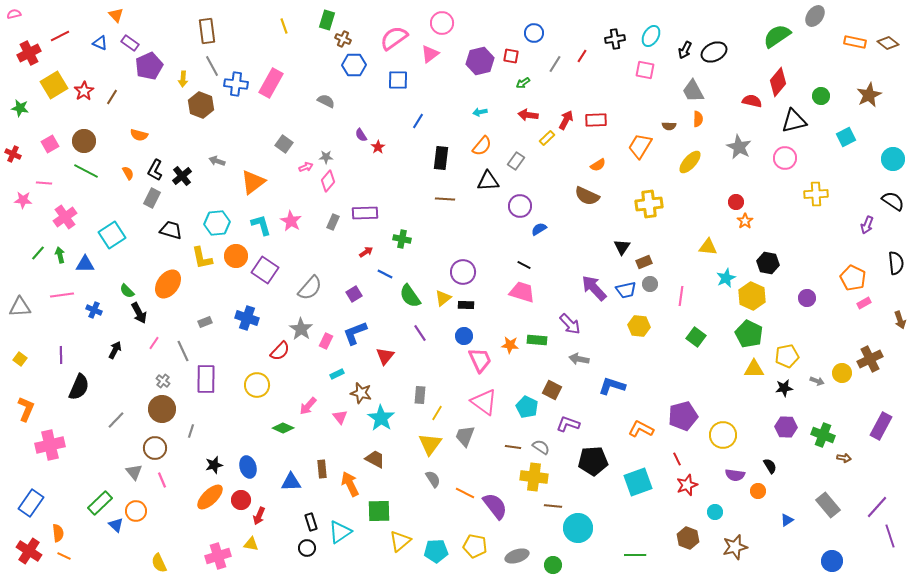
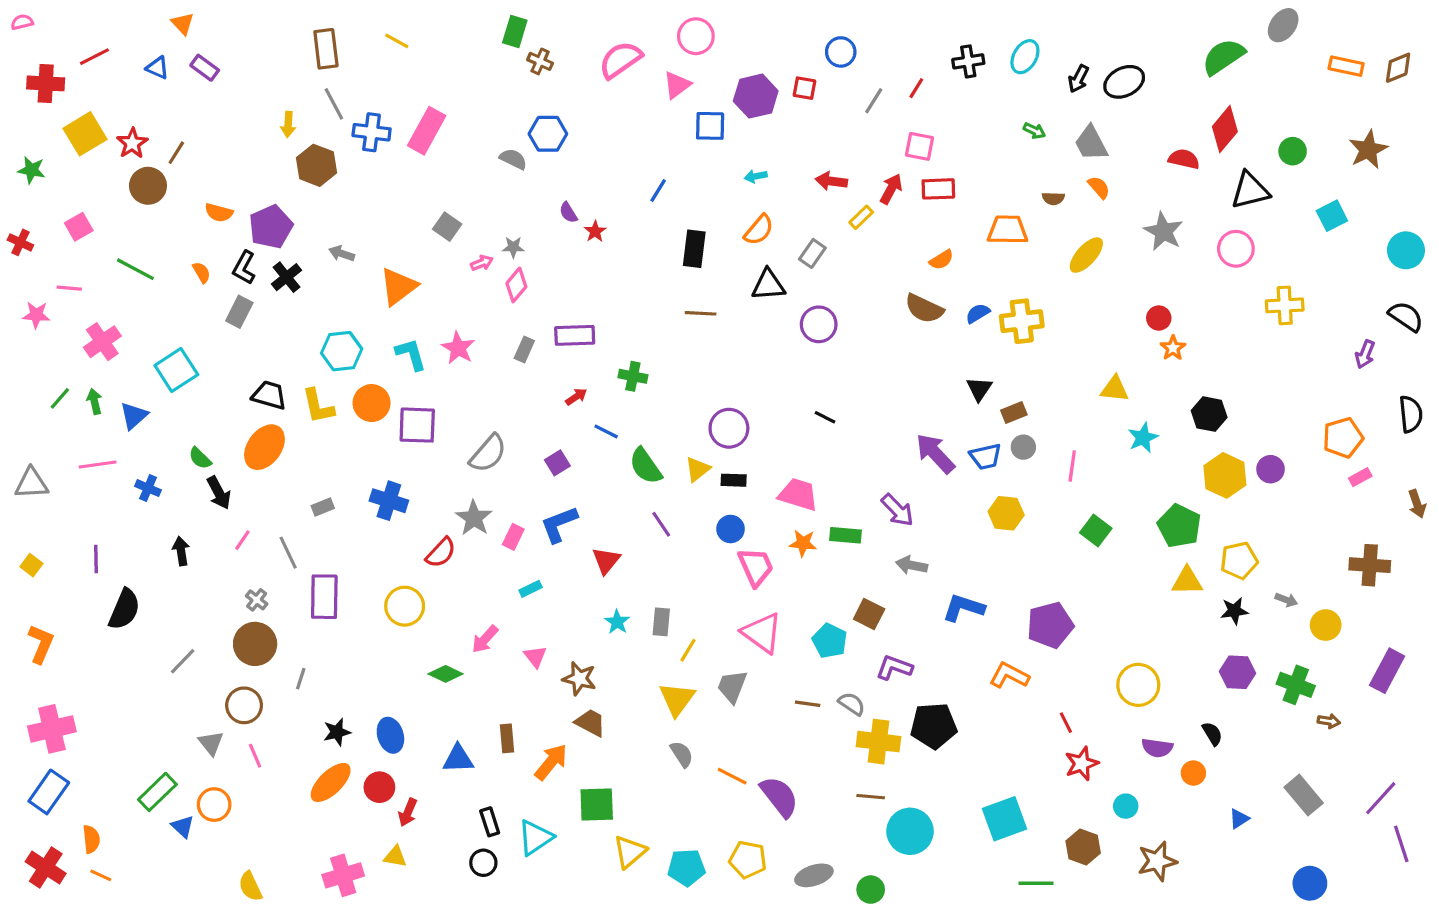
yellow line: (284, 26) -> (397, 41), moved, turned -42
brown diamond: (888, 43) -> (1398, 68), turned -60
red cross: (29, 53) -> (46, 83), turned 30
blue hexagon: (354, 65) -> (548, 134), moved
purple pentagon: (149, 66) -> (271, 227), moved
pink square: (645, 70) -> (919, 146), moved
blue square: (398, 80) -> (710, 126), moved
green arrow: (523, 83) -> (1034, 131), moved, turned -120
orange semicircle: (698, 119) -> (1099, 187), turned -42
brown circle: (84, 141) -> (148, 186), moved
orange trapezoid: (640, 146) -> (1008, 230), turned 60
blue semicircle: (539, 229) -> (978, 313), moved
black trapezoid: (171, 230) -> (269, 395), moved
blue triangle: (85, 264) -> (134, 416), turned -42
purple square: (265, 270) -> (417, 425), turned -32
orange pentagon: (853, 278) -> (1343, 438), turned 30
pink trapezoid: (522, 292) -> (798, 494), moved
yellow hexagon: (752, 296) -> (1225, 475), moved
black arrow: (115, 350) -> (181, 551), turned -36
brown cross: (870, 359) -> (1370, 565), turned 30
yellow circle: (842, 373) -> (1326, 625), moved
brown star: (361, 393) -> (579, 679), moved
purple pentagon: (683, 416) -> (1050, 625), moved
cyan star: (381, 418) -> (617, 622), moved, size x0.6
pink cross: (50, 445) -> (52, 729), moved
yellow cross: (534, 477) -> (879, 742), moved
cyan square: (638, 482) -> (1004, 819), moved
orange arrow: (350, 484) -> (551, 762), turned 65
green line: (635, 555) -> (1036, 883), moved

